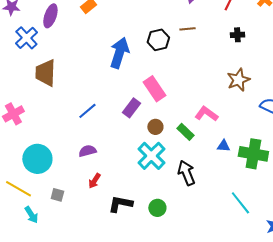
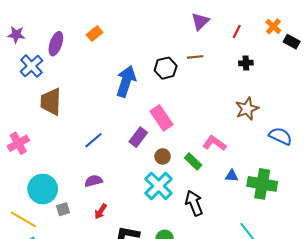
gray square: (57, 195) -> (63, 209), moved, turned -32

